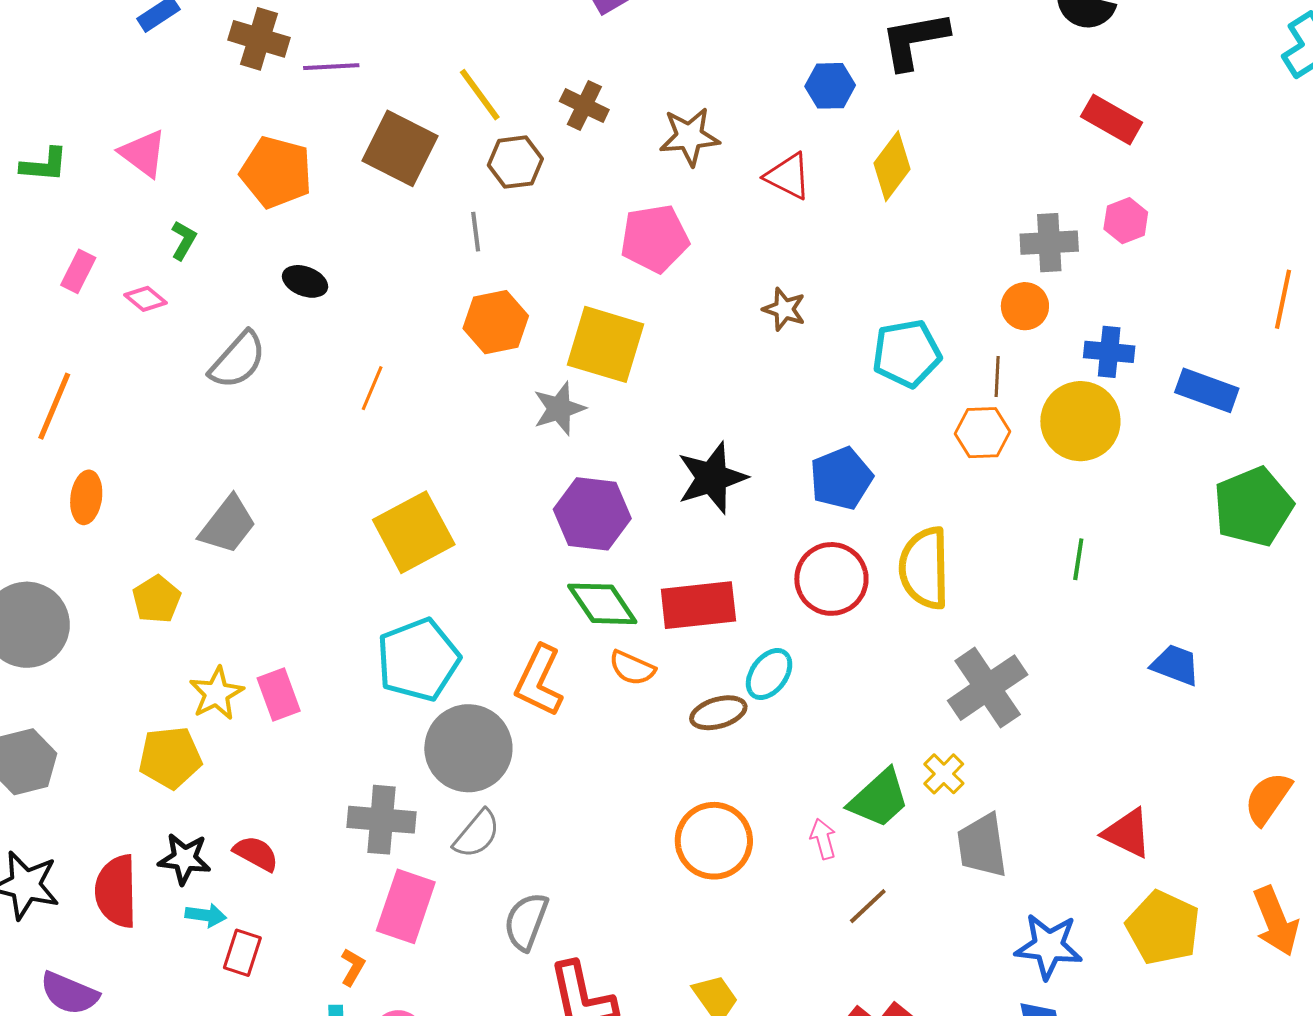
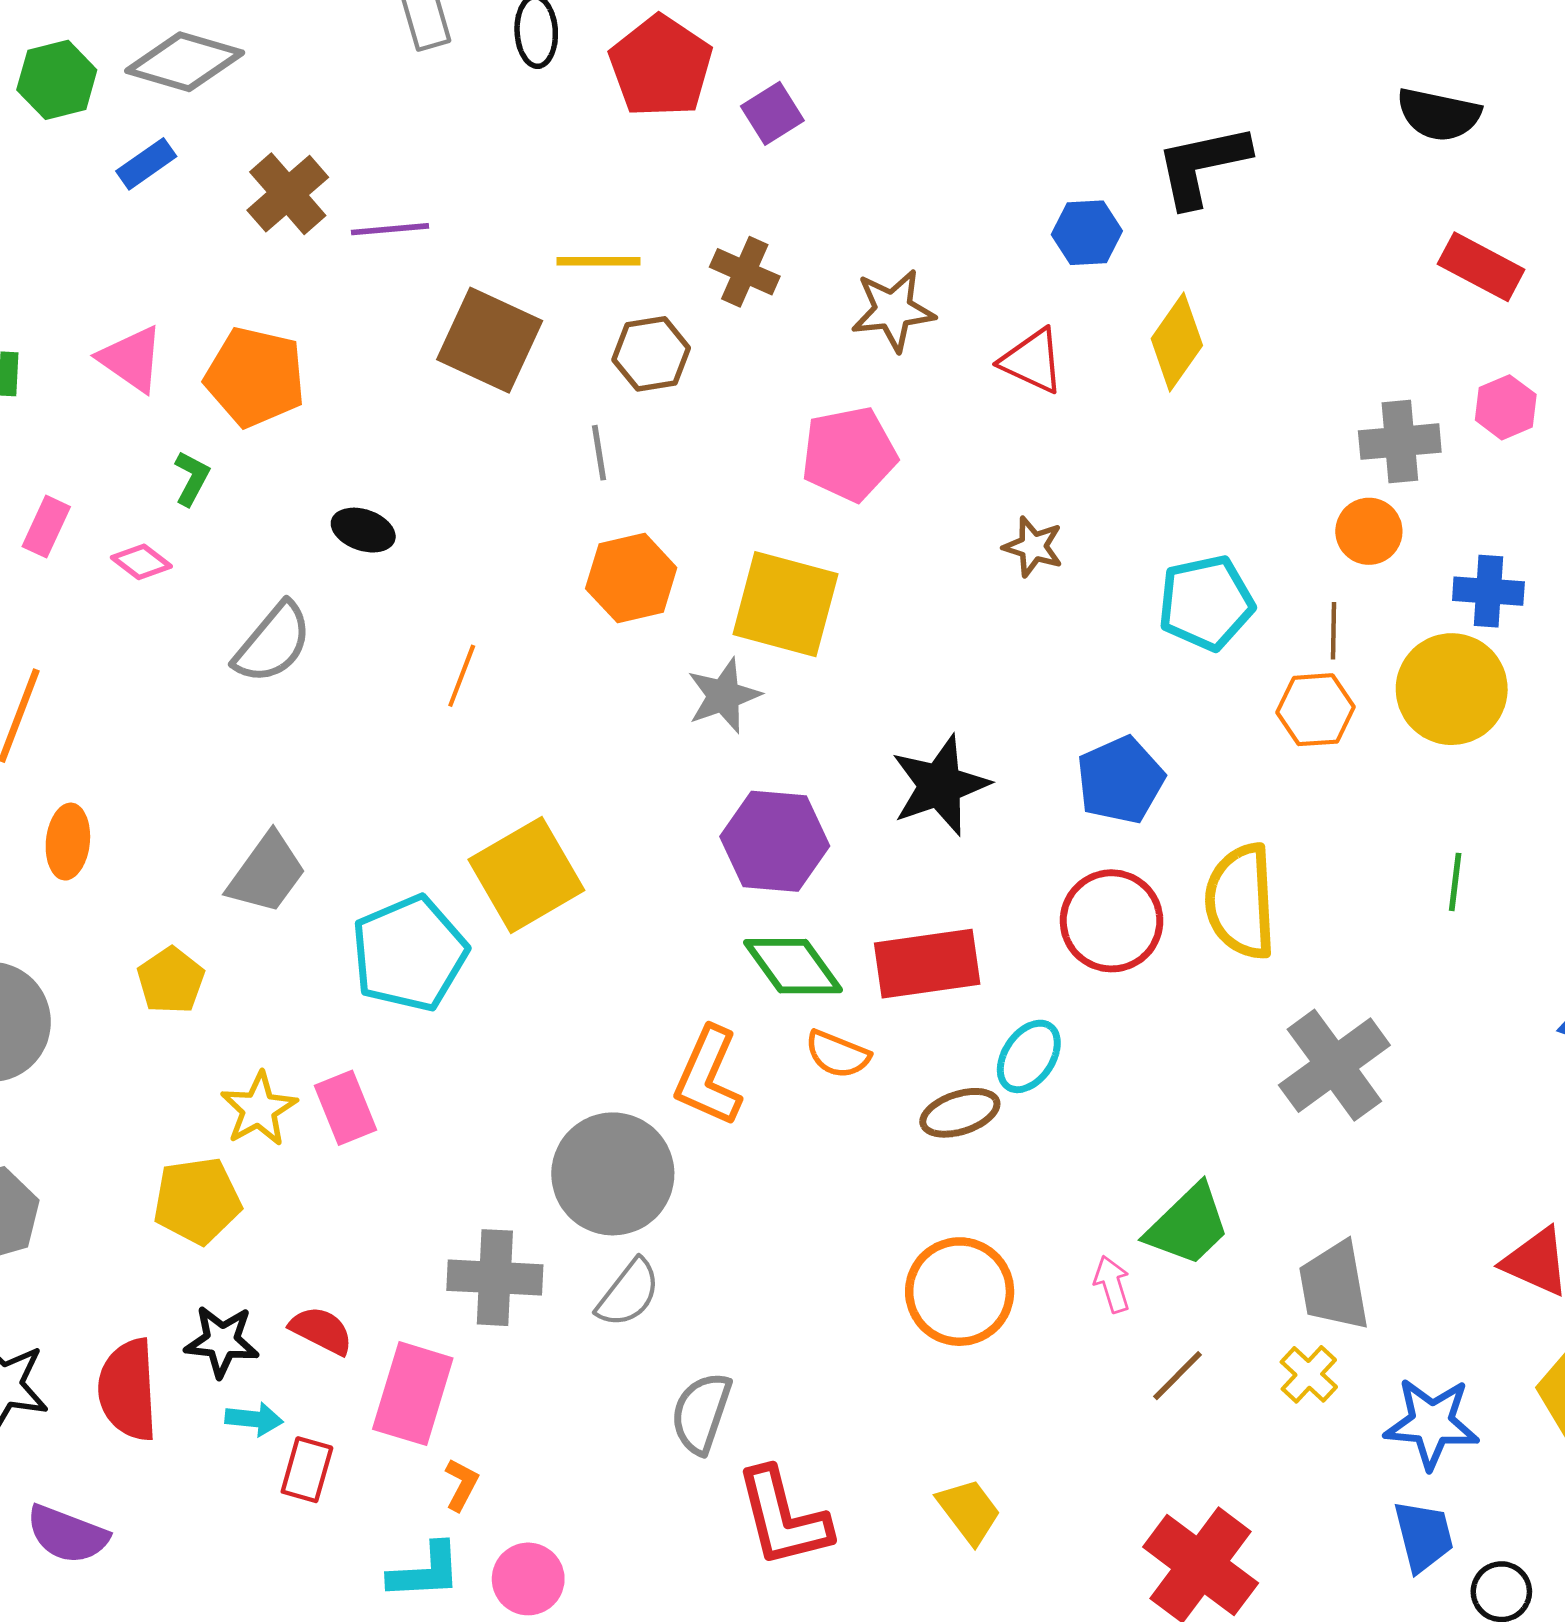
brown cross: (259, 39) -> (288, 194), turned 34
yellow line: (480, 95) -> (598, 261), turned -52
orange pentagon: (276, 172) -> (255, 377), moved
cyan pentagon: (418, 660) -> (409, 953), moved
yellow cross: (944, 774) -> (1309, 1374), moved
pink rectangle: (406, 906) -> (413, 1394), moved

